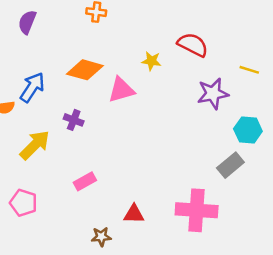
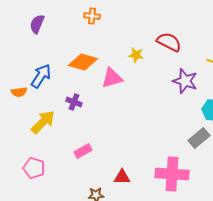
purple star: (213, 94) -> (185, 81), turned 30

